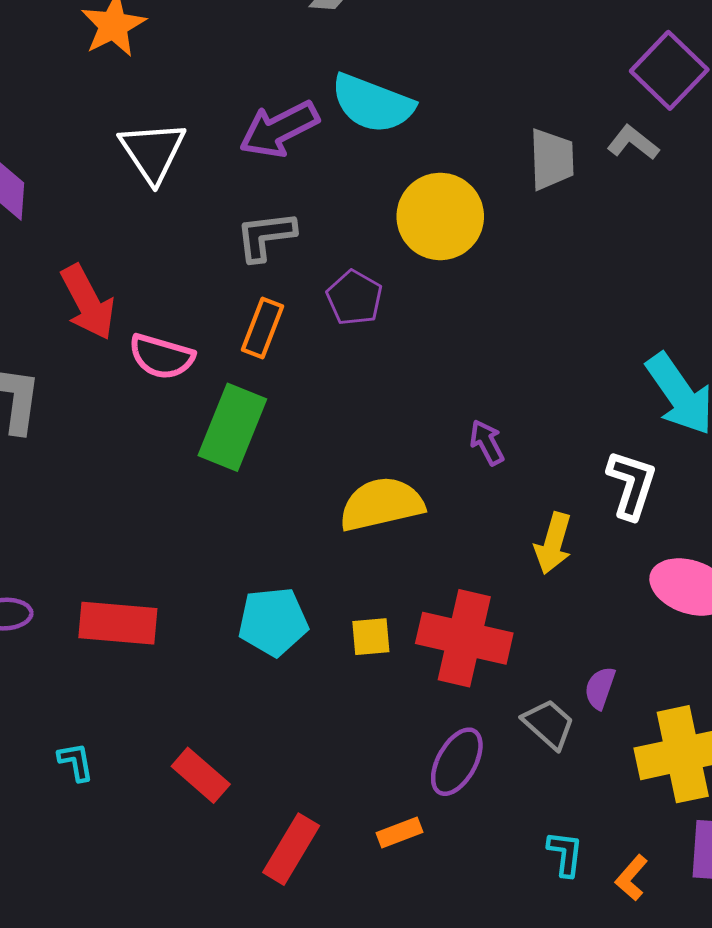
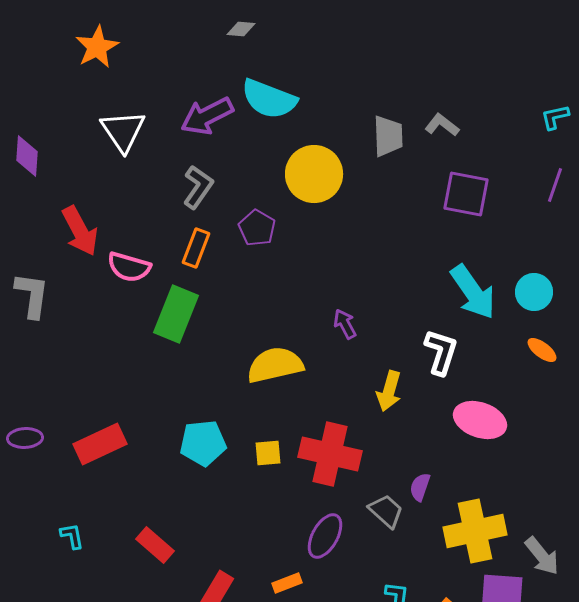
purple square: (669, 70) -> (466, 194), moved, turned -33
gray L-shape: (266, 236) -> (198, 187), turned 132
red rectangle: (118, 623) -> (100, 444), turned -30

